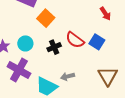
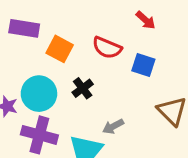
red semicircle: (75, 40) -> (107, 48), moved
cyan circle: (25, 43) -> (39, 94), size x1.5

